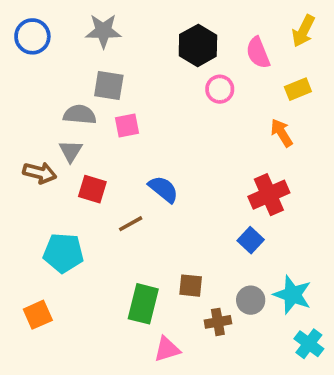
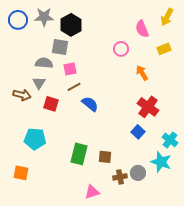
gray star: (103, 31) -> (44, 17), moved
black hexagon: (198, 45) -> (71, 25), moved
orange arrow: (282, 133) -> (142, 73), moved
red cross: (269, 195) -> (148, 107), turned -30
brown line: (131, 224) -> (74, 87), moved
gray circle: (251, 300) -> (138, 173), moved
green rectangle: (143, 304) -> (79, 154), moved
orange square: (38, 315) -> (21, 173), turned 35
cyan cross: (309, 344) -> (170, 140), moved

